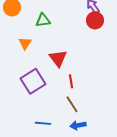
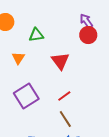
red triangle: (58, 58) -> (60, 61), moved
red line: (71, 81) -> (64, 96), turned 64

